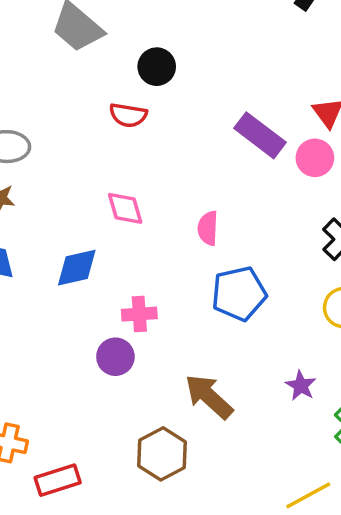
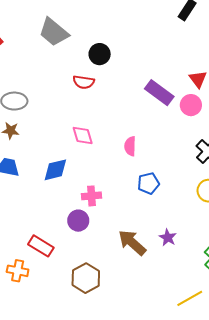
blue pentagon: (239, 294) -> (148, 183), size x0.7
purple star: (301, 386) -> (168, 238), moved
brown hexagon: (162, 454) -> (86, 278), moved
red rectangle: (58, 480) -> (41, 246), moved, turned 50

